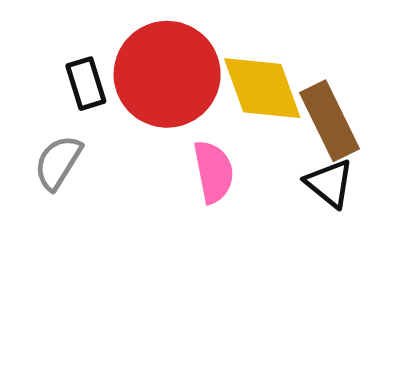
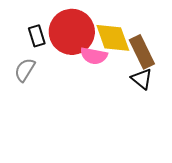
pink semicircle: (214, 172) -> (94, 56), moved, turned 112

